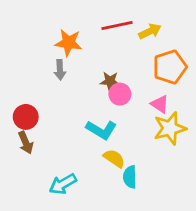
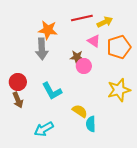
gray arrow: (60, 70) -> (42, 49), size x1.5
pink triangle: (160, 104) -> (94, 41), moved
cyan L-shape: (101, 130) -> (52, 91), moved, turned 30

